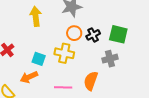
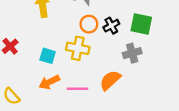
orange arrow: (29, 77) -> (49, 82), moved
orange semicircle: (91, 81) -> (110, 80), turned 30

